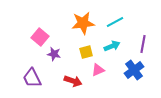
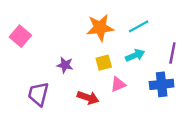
pink square: (40, 37) -> (20, 36), moved
blue cross: (134, 70) -> (162, 84), turned 30
purple trapezoid: (32, 78) -> (38, 94), turned 40

